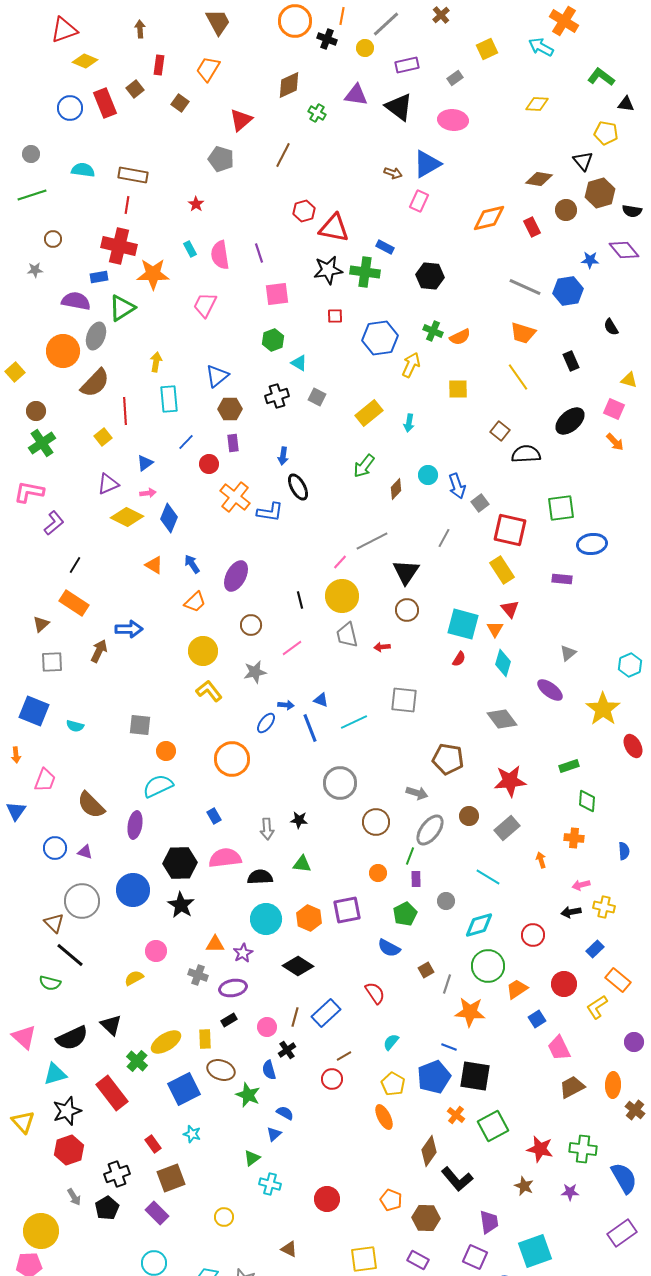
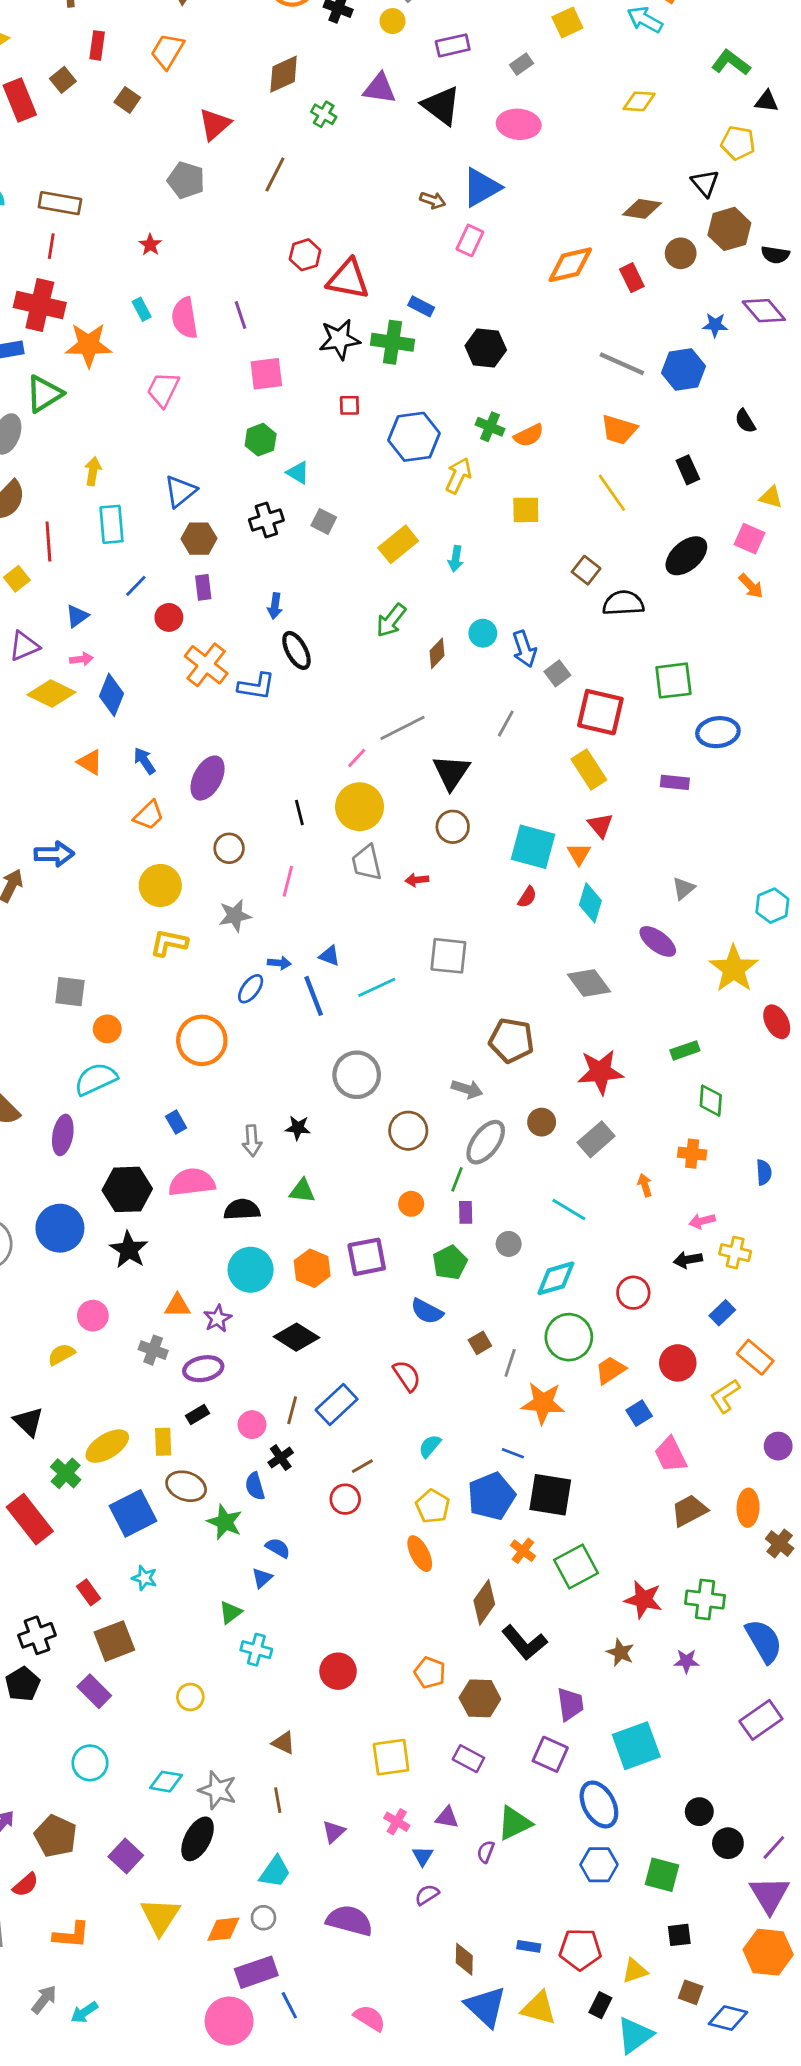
pink line: (292, 648) -> (288, 881), turned -40
yellow L-shape: (209, 691) -> (169, 943), turned -40

